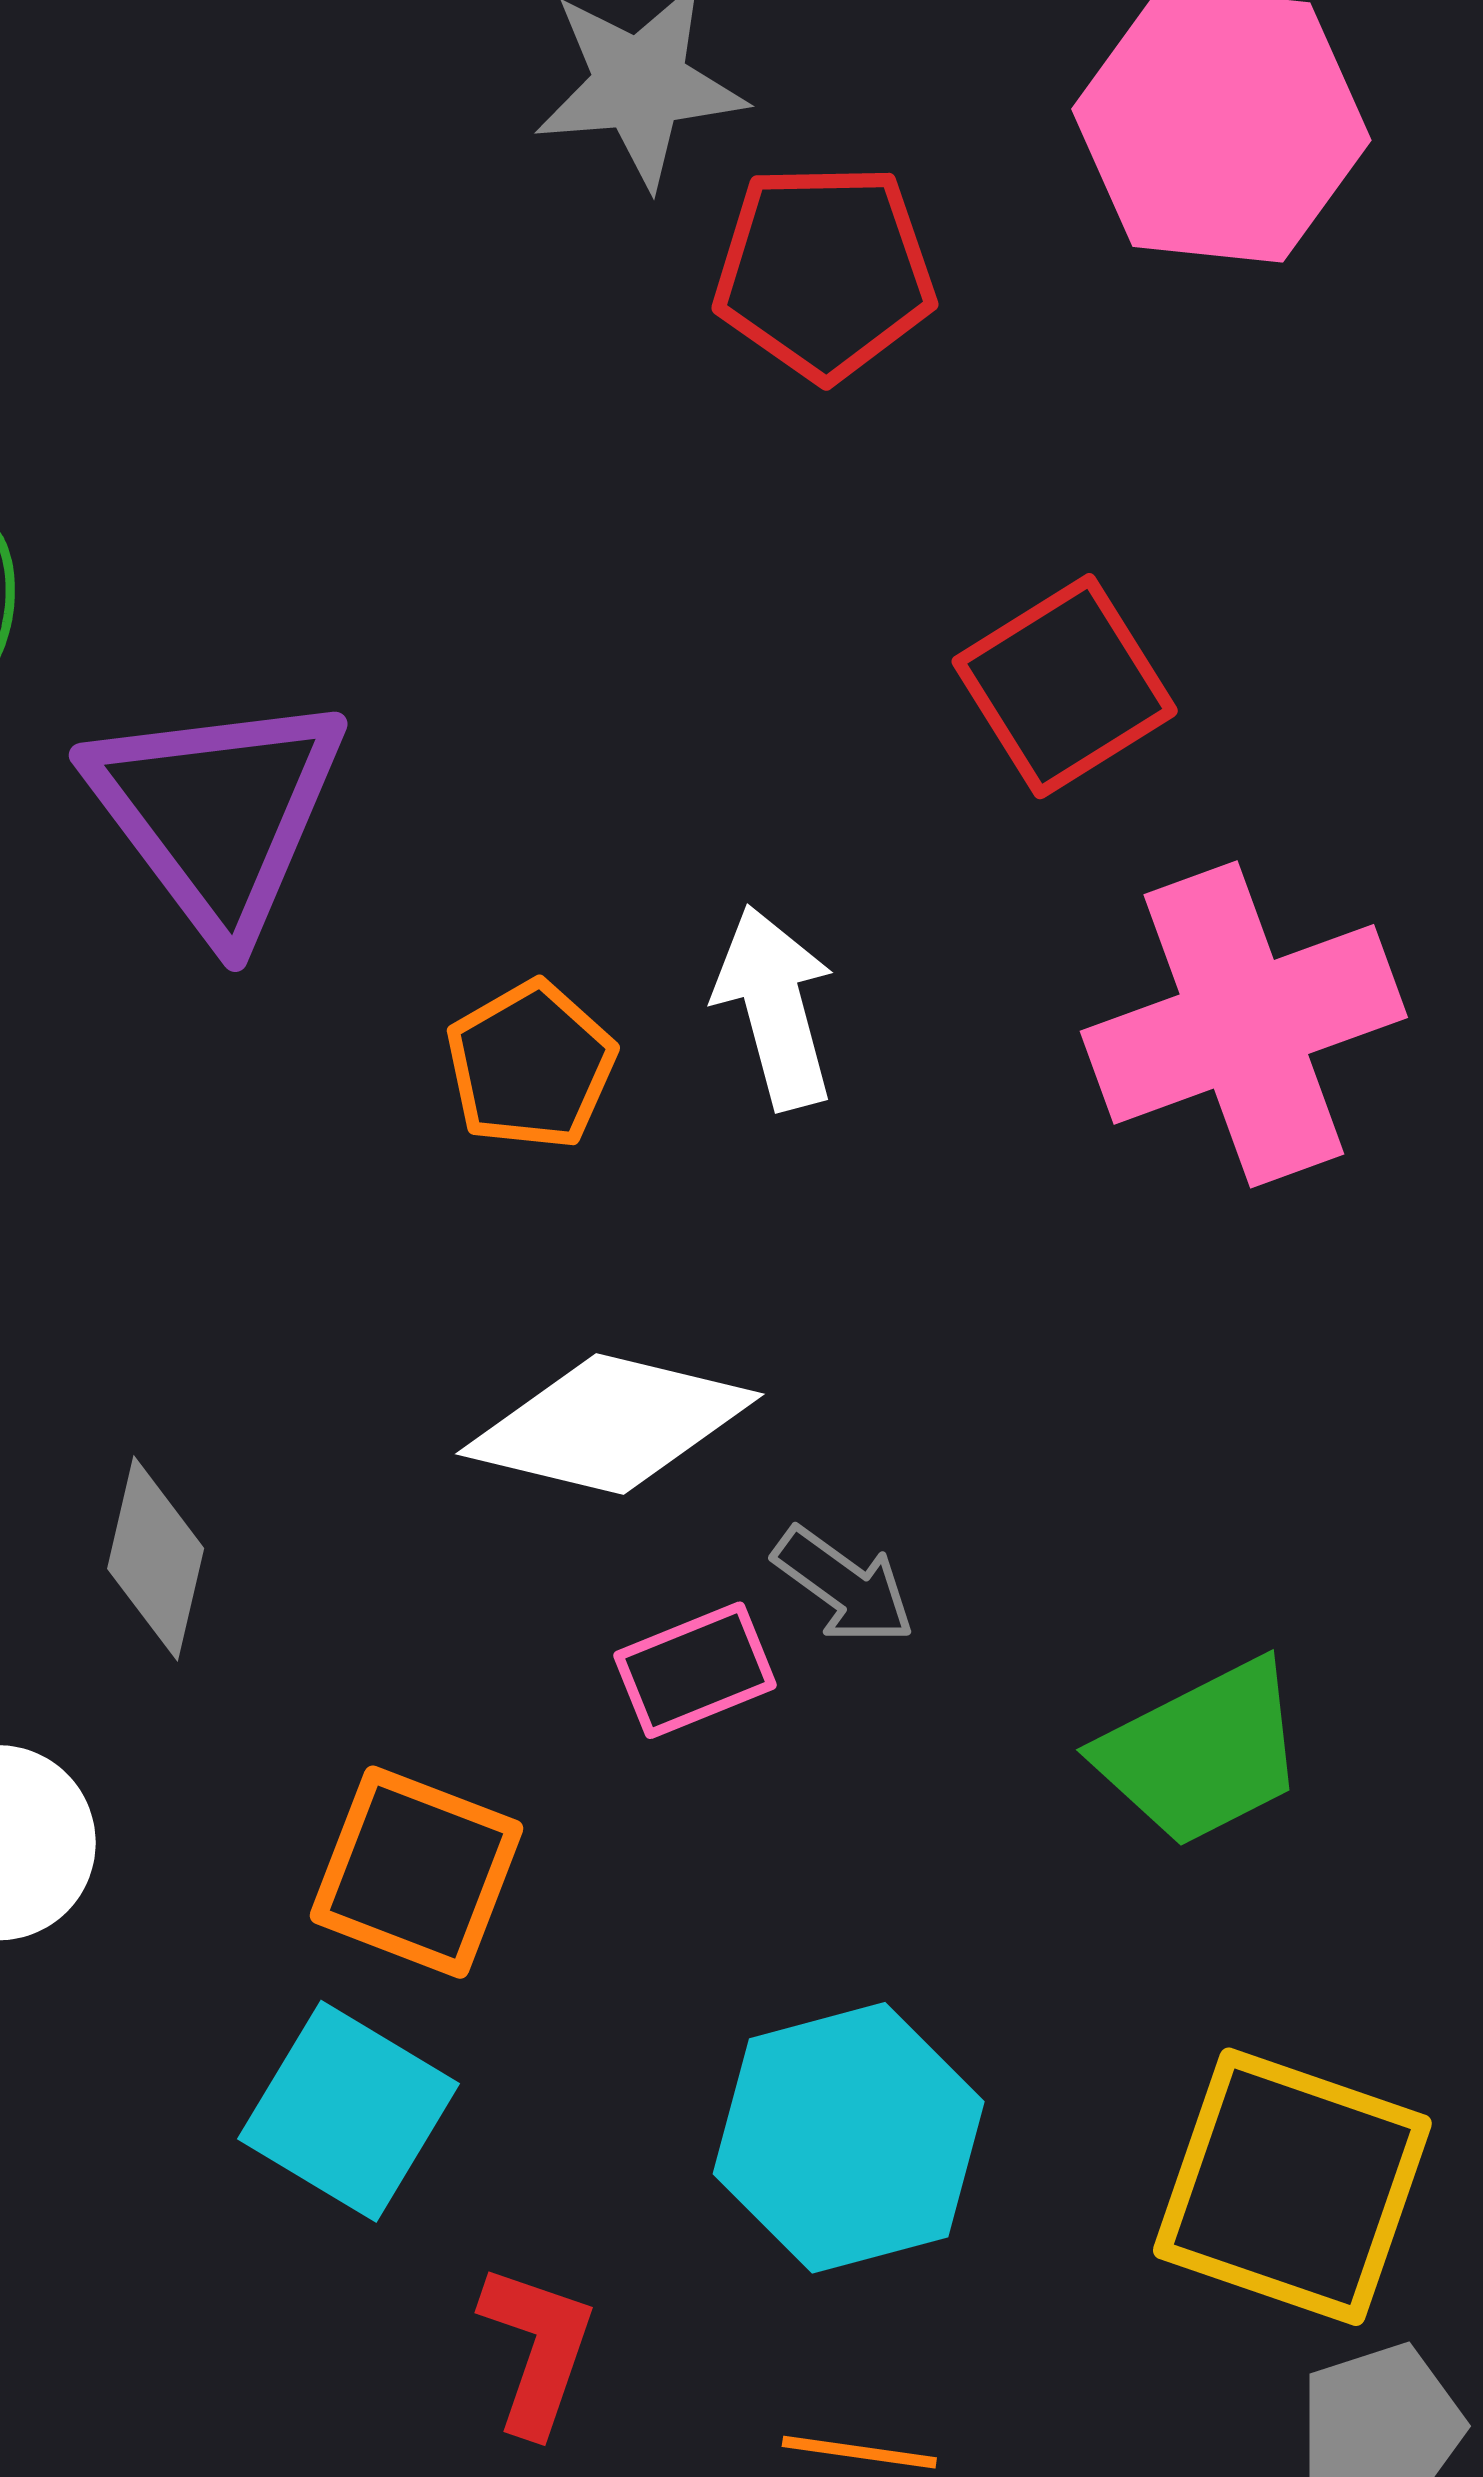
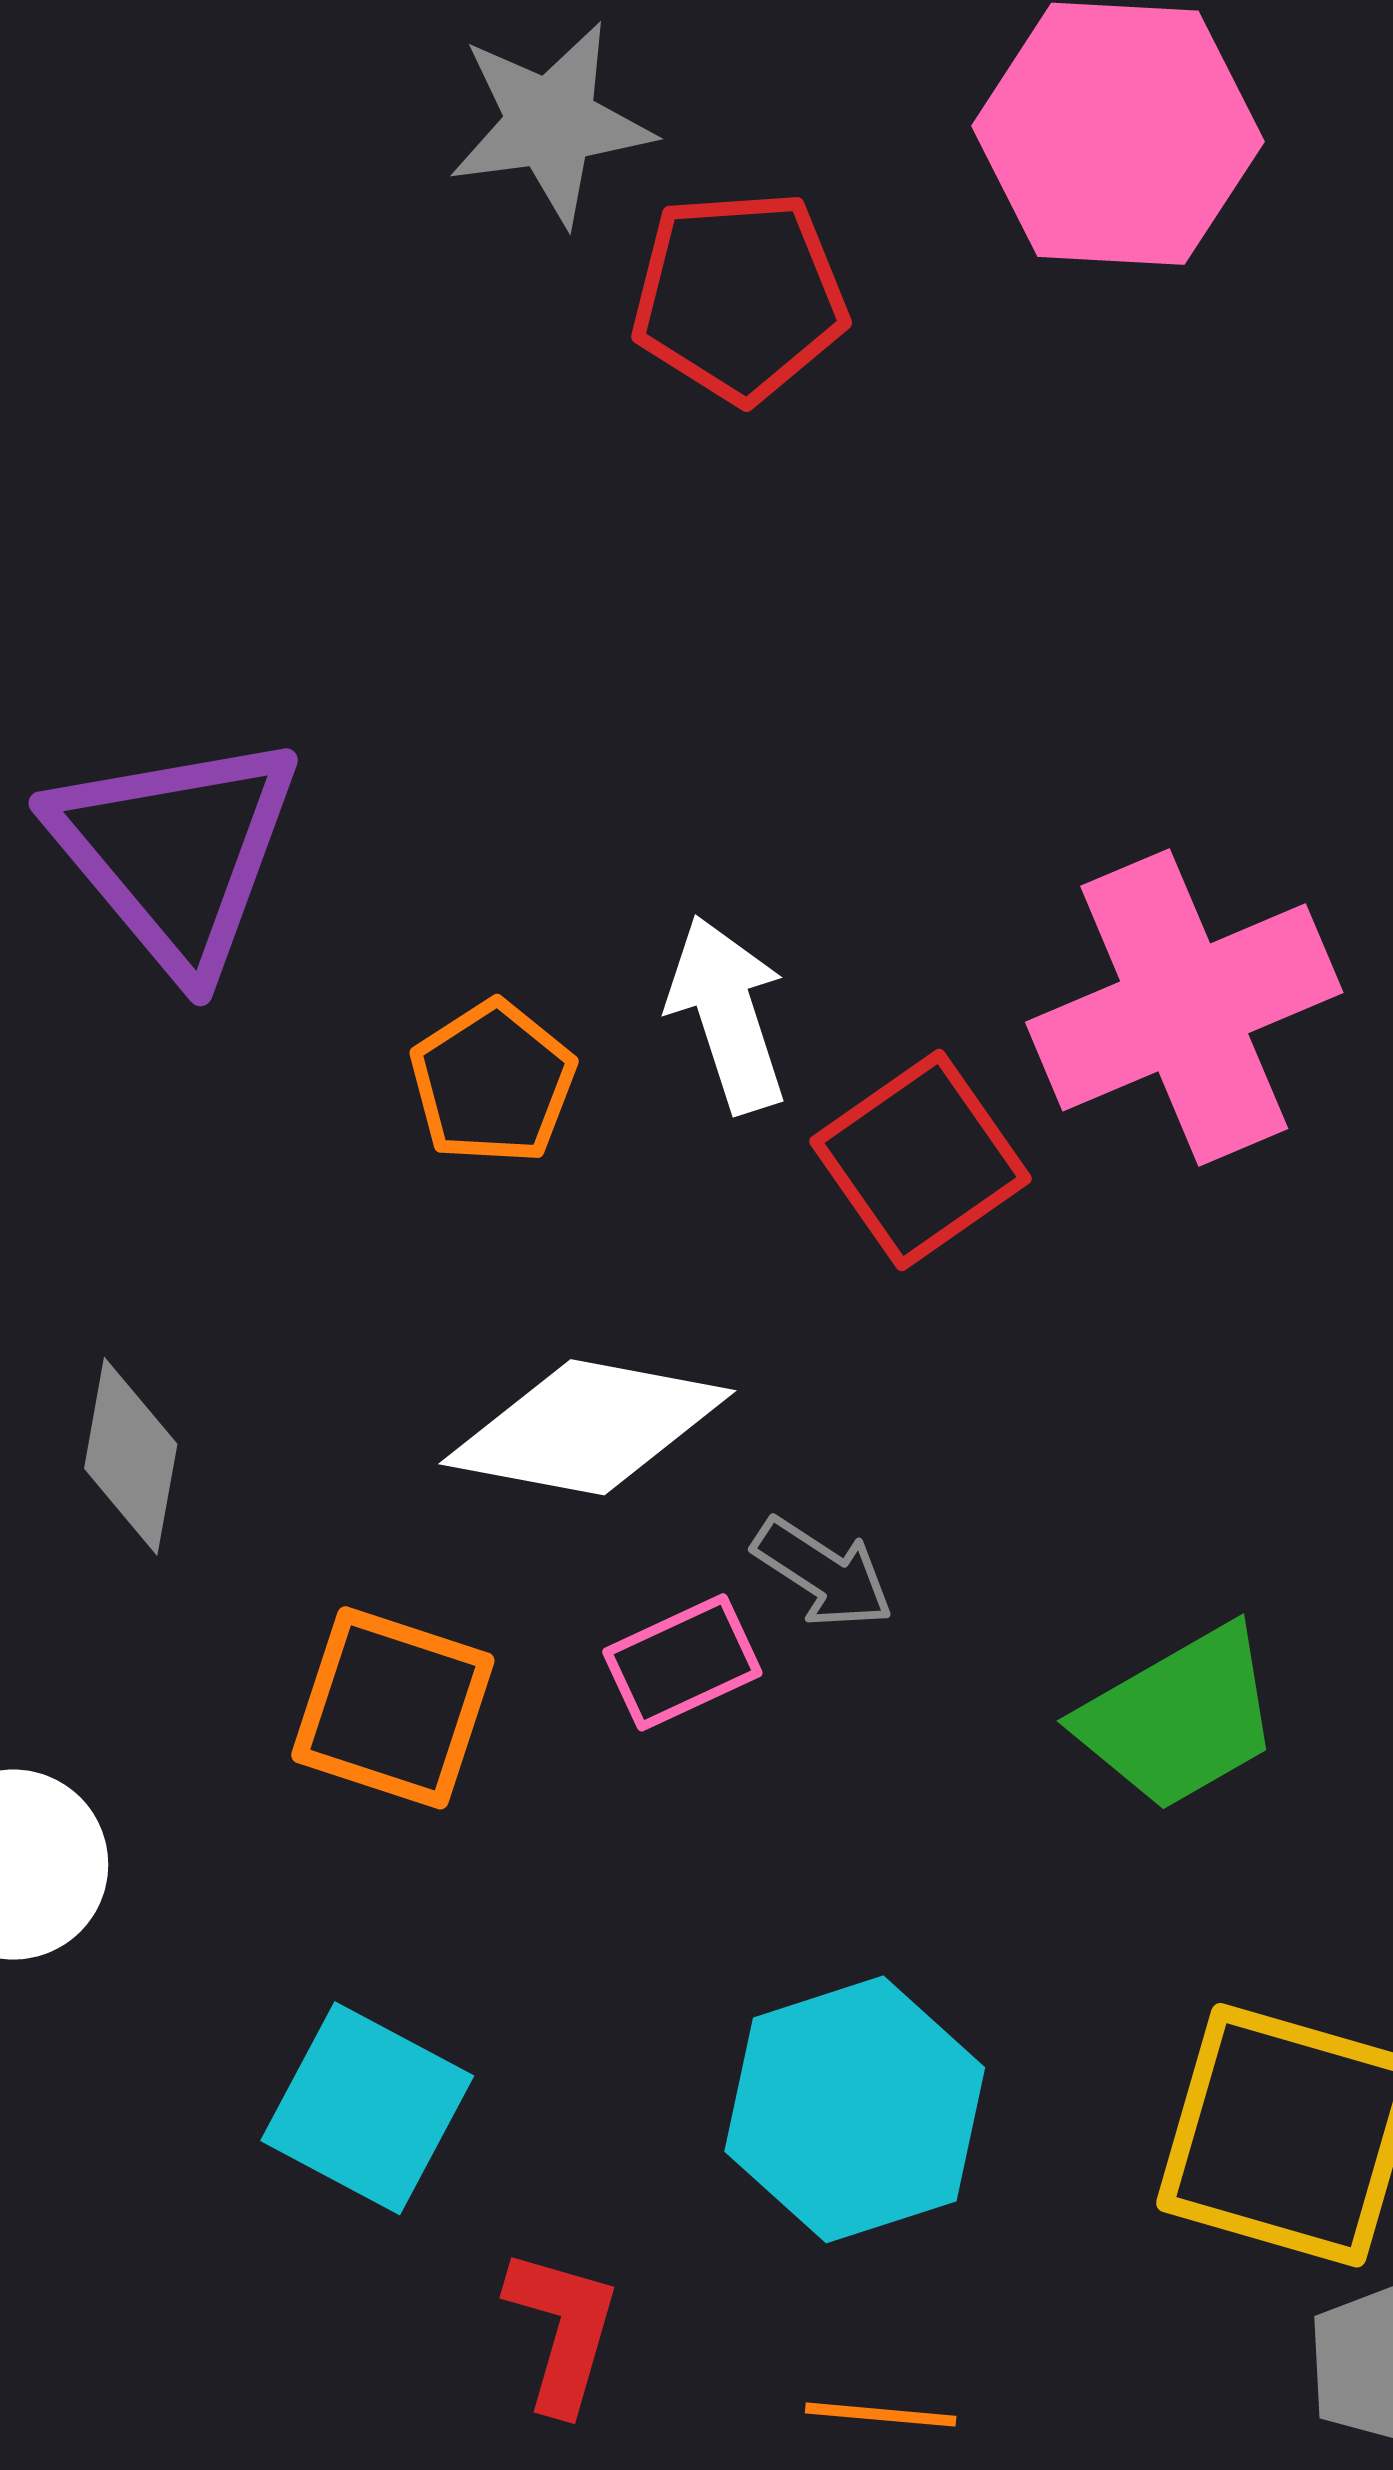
red square: (1065, 686) -> (920, 1160), moved
gray diamond: (156, 1558) -> (131, 1456), moved
orange square: (417, 1872) -> (393, 1708), moved

